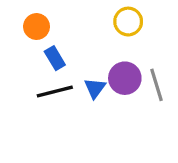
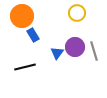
orange circle: (37, 27) -> (22, 16), size x1.5
black line: (55, 91) -> (25, 67), moved

